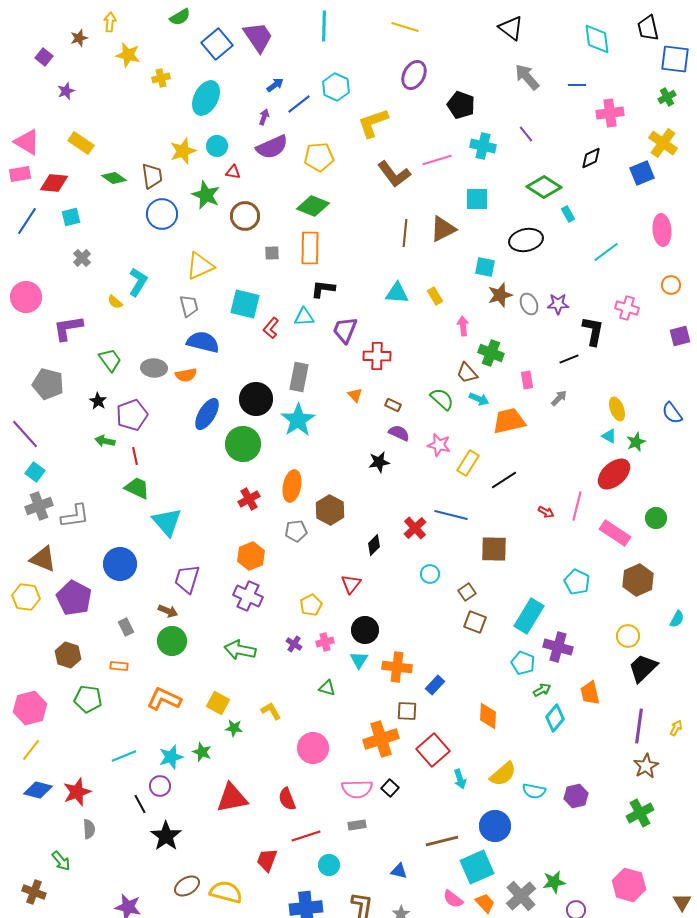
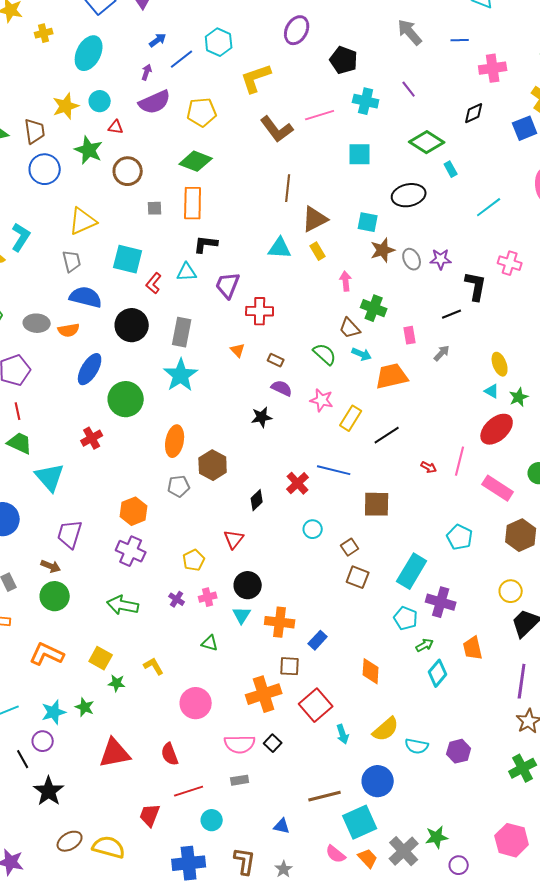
brown triangle: (443, 229) -> (315, 219), moved
black circle: (256, 399) -> (132, 325), moved
red cross: (249, 499) -> (92, 438), moved

